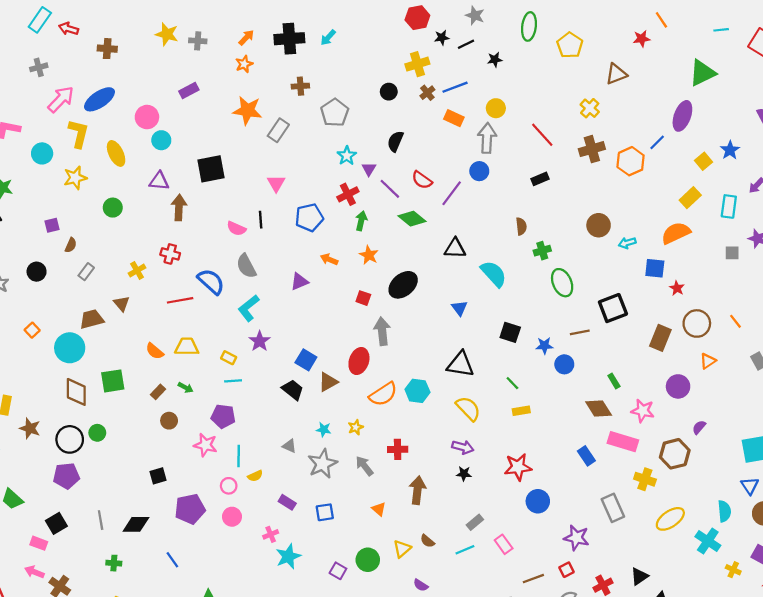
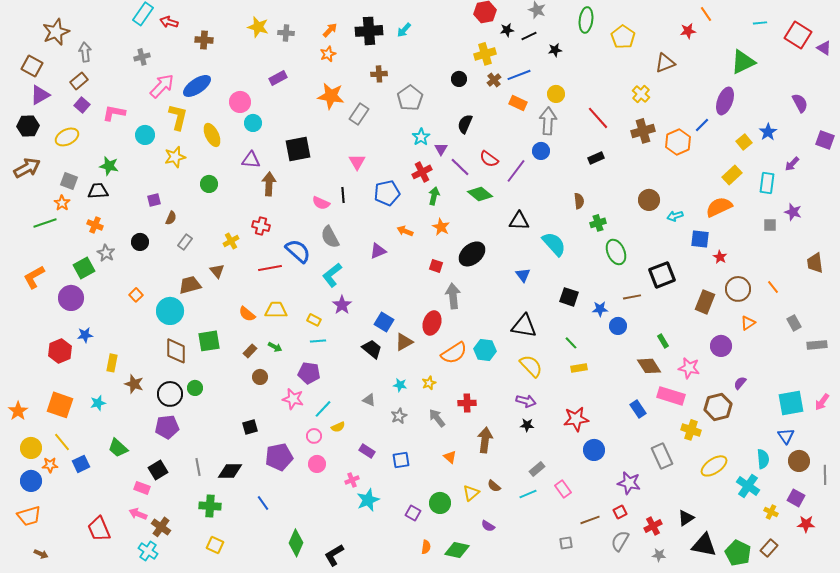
cyan line: (239, 456) -> (323, 409), turned 42
gray star: (323, 464) -> (399, 416), size x0.6
green cross: (114, 563) -> (210, 506), size x1.5

